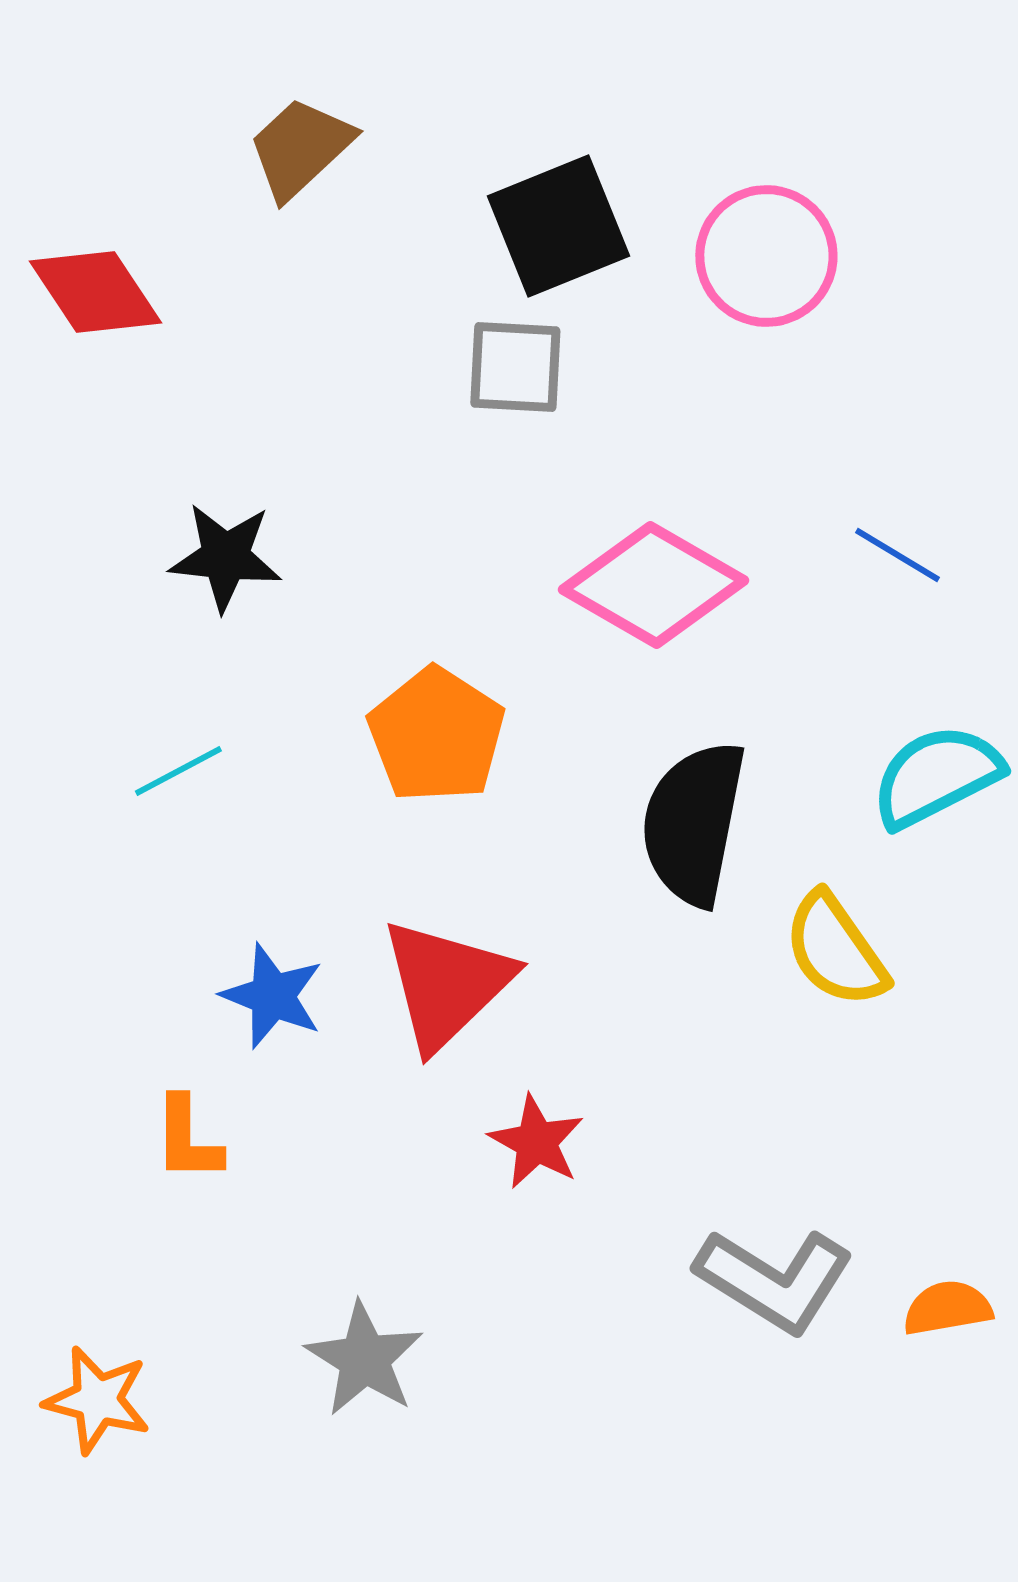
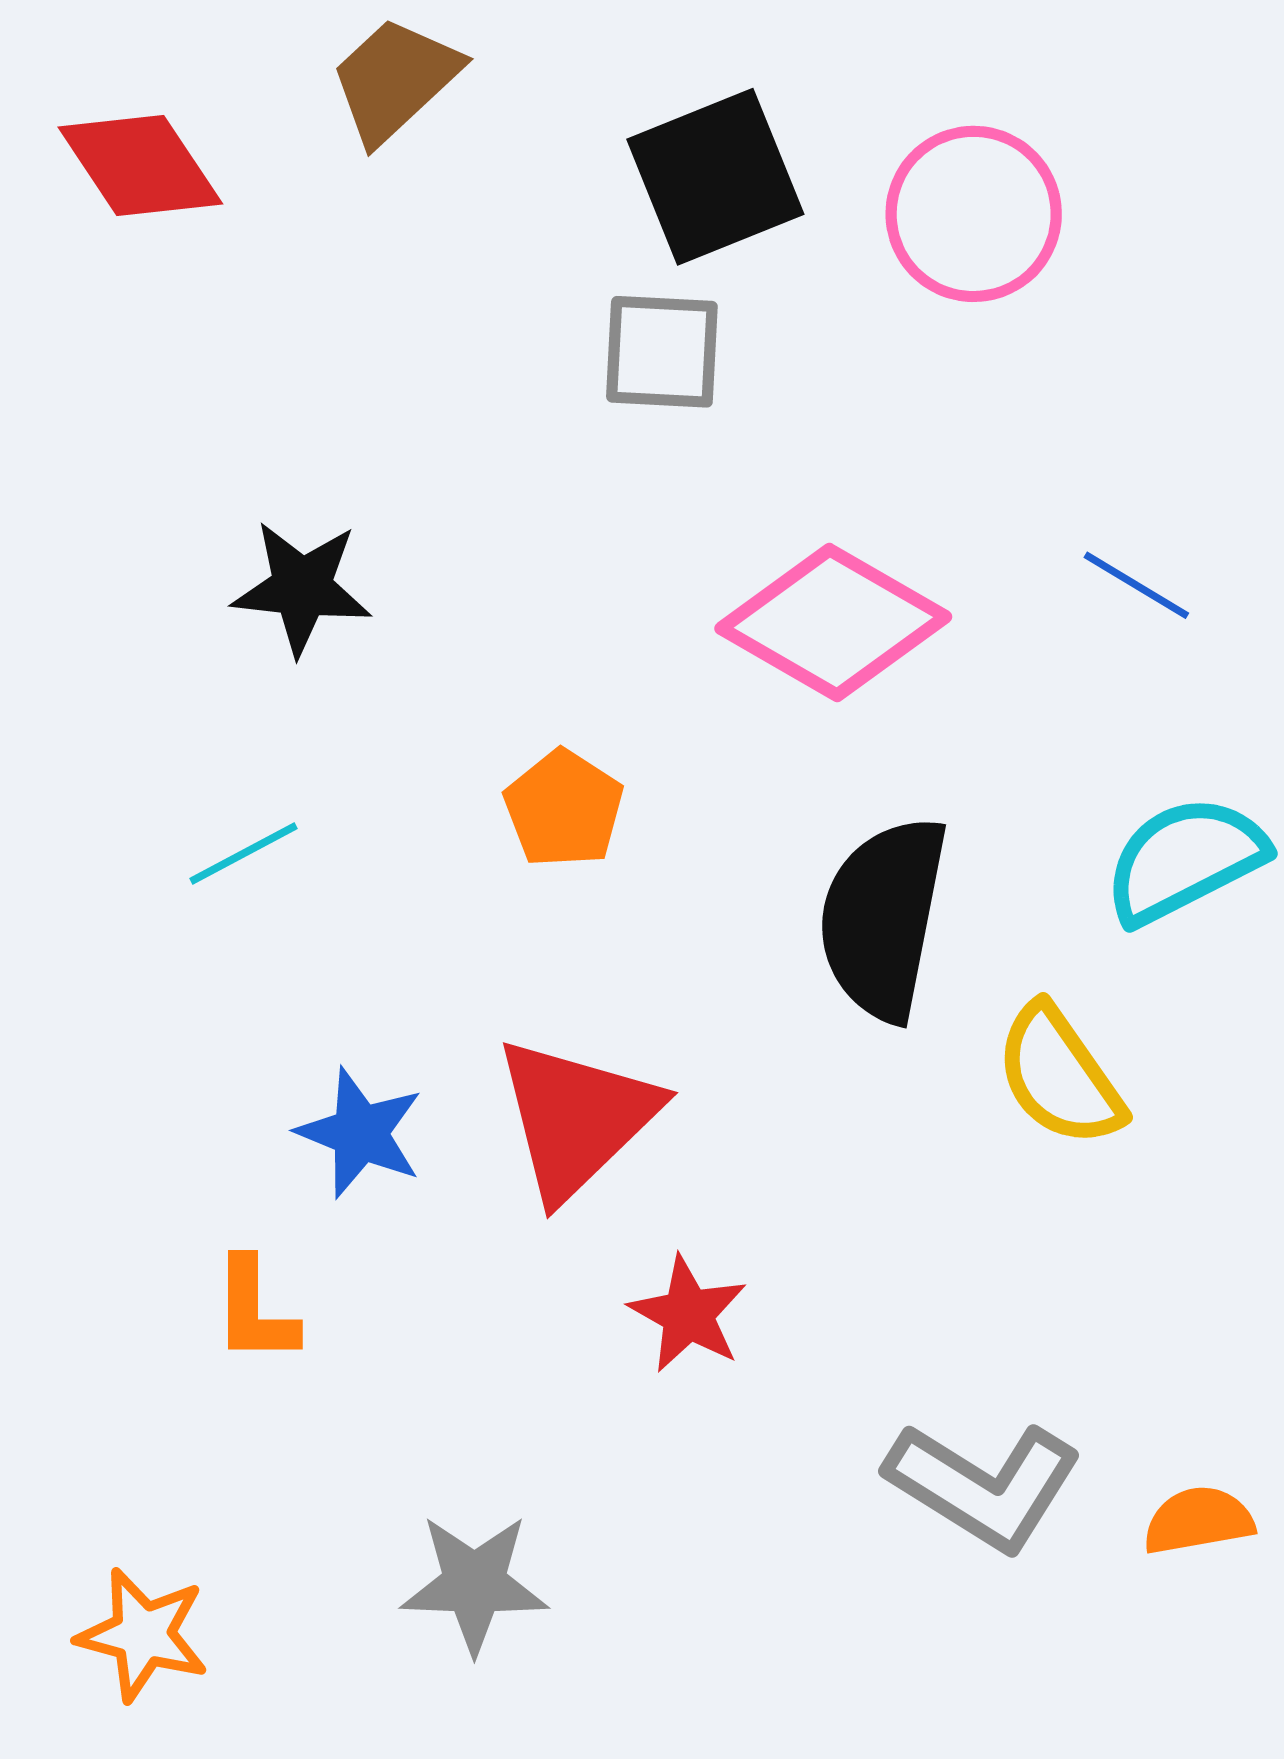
red diamond: (95, 292) -> (140, 165), moved
orange pentagon: (436, 735) -> (564, 809), size x0.7
gray star: (364, 1359) -> (474, 1584), turned -30

